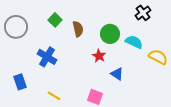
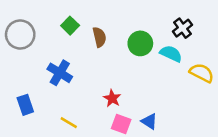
black cross: (143, 13) -> (182, 28), moved
red star: (99, 56) -> (112, 98), moved
blue triangle: (117, 74) -> (149, 121), moved

